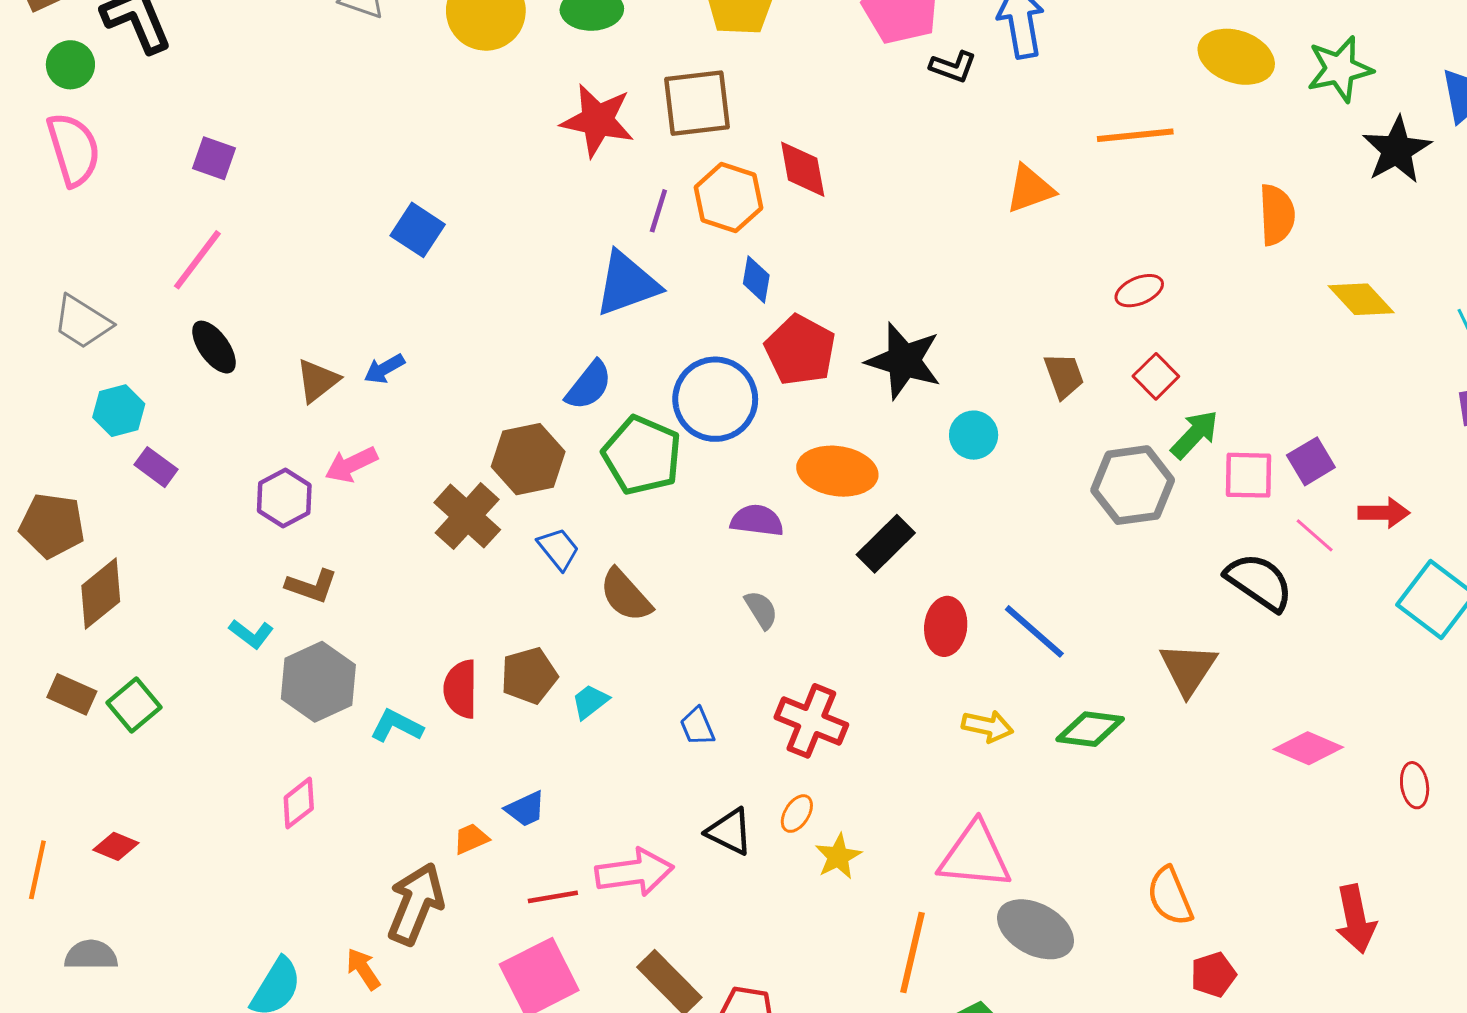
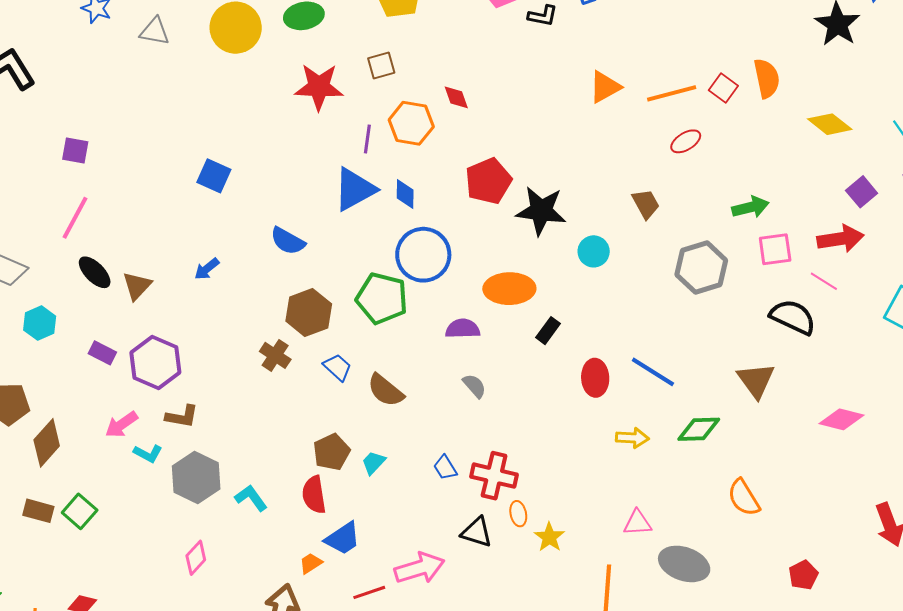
brown square: (697, 103) -> (381, 66), size x0.6
orange line: (1135, 135) -> (672, 93), moved
red diamond: (803, 169) -> (456, 97), size x0.7
blue diamond: (756, 279) -> (405, 194), moved
red pentagon: (800, 350) -> (488, 181), moved, turned 30
red square: (1156, 376) -> (723, 88), moved
brown triangle: (317, 381) -> (137, 286), moved
blue semicircle: (589, 385) -> (288, 241), moved, turned 90
green arrow: (1195, 434) -> (750, 207), moved, turned 42
purple square: (1311, 461) -> (862, 192), moved
pink arrow: (351, 465) -> (121, 425), moved
purple rectangle: (156, 467) -> (102, 353), moved
purple hexagon: (284, 498) -> (155, 363), size x1.4
red arrow: (1384, 513) -> (840, 239), moved, size x1.4
brown cross: (467, 516) -> (275, 355), size x0.7
black rectangle: (886, 544) -> (548, 331), size x0.7
red semicircle: (461, 689) -> (314, 495), moved
red cross: (811, 721) -> (494, 476), moved
cyan L-shape: (396, 726) -> (251, 498), turned 36
blue trapezoid: (525, 809) -> (343, 538), size x1.4
orange ellipse: (797, 814) -> (518, 514), turned -35
pink triangle: (975, 856) -> (637, 523), size x0.6
orange semicircle: (1170, 896) -> (744, 498), moved

